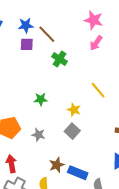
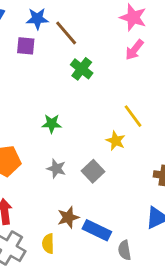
purple square: (27, 44) -> (26, 46), moved
yellow star: (74, 110) -> (116, 141), moved
gray star: (38, 135) -> (56, 169), moved

